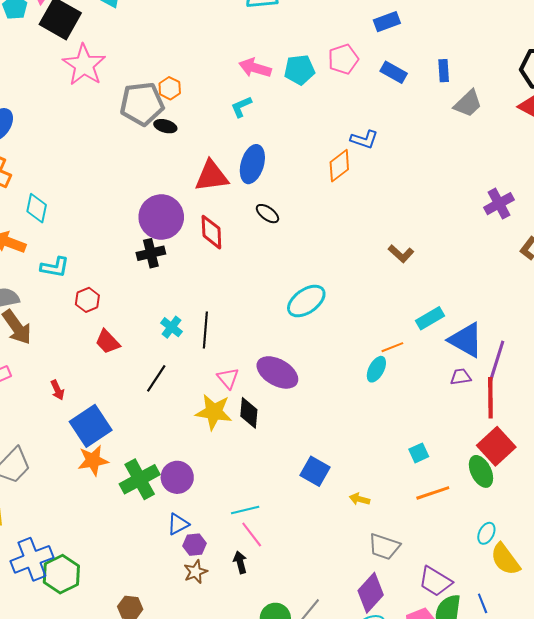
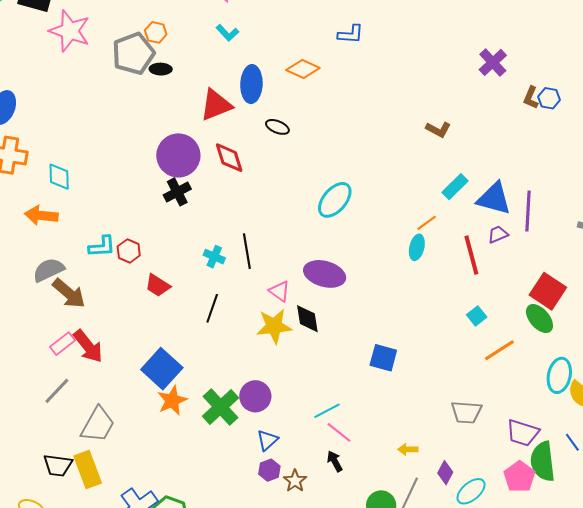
cyan L-shape: (241, 107) -> (227, 33), turned -95
orange diamond: (339, 166) -> (303, 69), moved, turned 76
brown L-shape: (401, 254) -> (438, 129), moved
cyan L-shape: (55, 267) -> (102, 247), moved
red arrow: (57, 390) -> (88, 346), moved, size x1.8
red line: (490, 398) -> (471, 255), moved
yellow arrow: (360, 499) -> (408, 449), moved
cyan ellipse: (486, 533) -> (559, 375), size x1.6
purple hexagon: (194, 545) -> (269, 470), moved
purple diamond: (371, 593) -> (445, 473), moved, size x0.6

